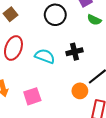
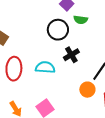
black circle: (55, 15) -> (58, 30), moved

